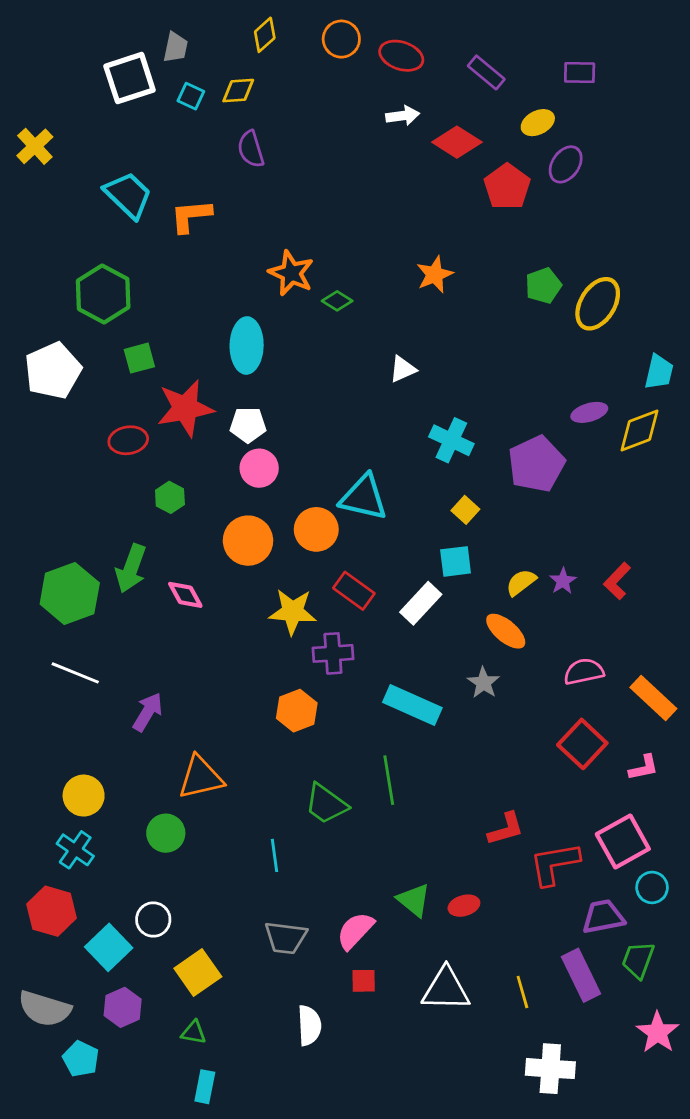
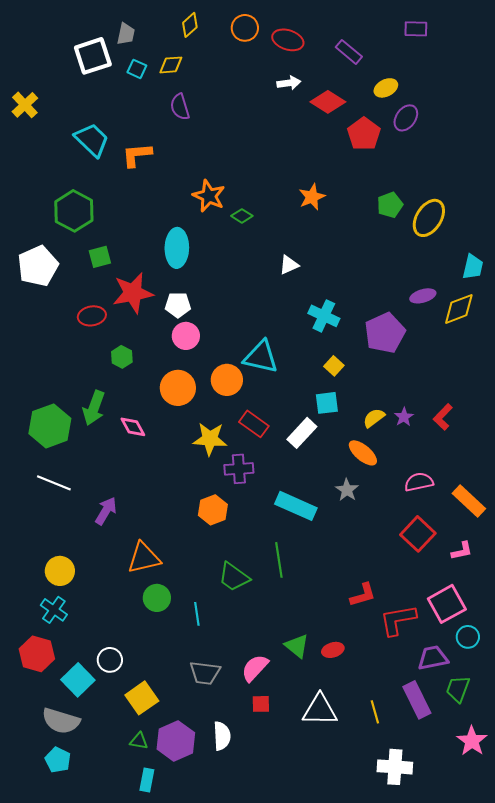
purple rectangle: (580, 72) -> (416, 29), moved
green circle: (166, 833) -> (157, 598), moved
purple hexagon: (123, 1007) -> (176, 741), moved, size x1.4
gray semicircle: (45, 1009) -> (61, 721), moved

